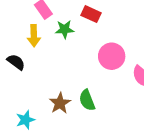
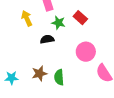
yellow arrow: (34, 36) -> (27, 18), moved, turned 140
black semicircle: (16, 62) -> (47, 39), moved, turned -64

